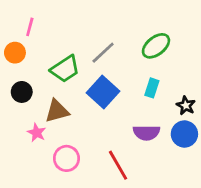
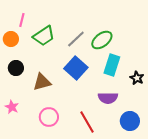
green ellipse: (156, 46) -> (102, 40), moved
green trapezoid: (65, 69) -> (44, 36), moved
cyan rectangle: (152, 88) -> (112, 65), size x1.5
pink star: (37, 133) -> (12, 107), moved
blue circle: (184, 134) -> (130, 121), moved

